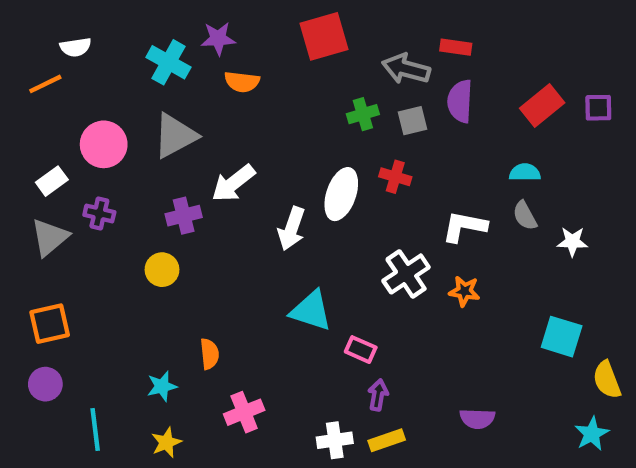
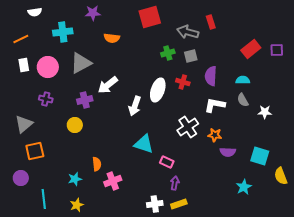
purple star: (218, 39) -> (93, 13), moved
white semicircle: (76, 47) -> (35, 12), moved
red rectangle: (456, 47) -> (211, 22), turned 64
cyan cross: (168, 62) -> (63, 32), moved, turned -36
purple semicircle: (460, 101) -> (211, 76), moved
white rectangle: (52, 181) -> (24, 65), moved, turned -64
gray triangle: (50, 237) -> (24, 124), moved
orange square: (50, 324) -> (35, 151), moved
pink cross: (244, 412) -> (113, 181), moved
purple semicircle: (477, 419) -> (228, 152), moved
cyan star: (592, 434) -> (244, 187), moved

